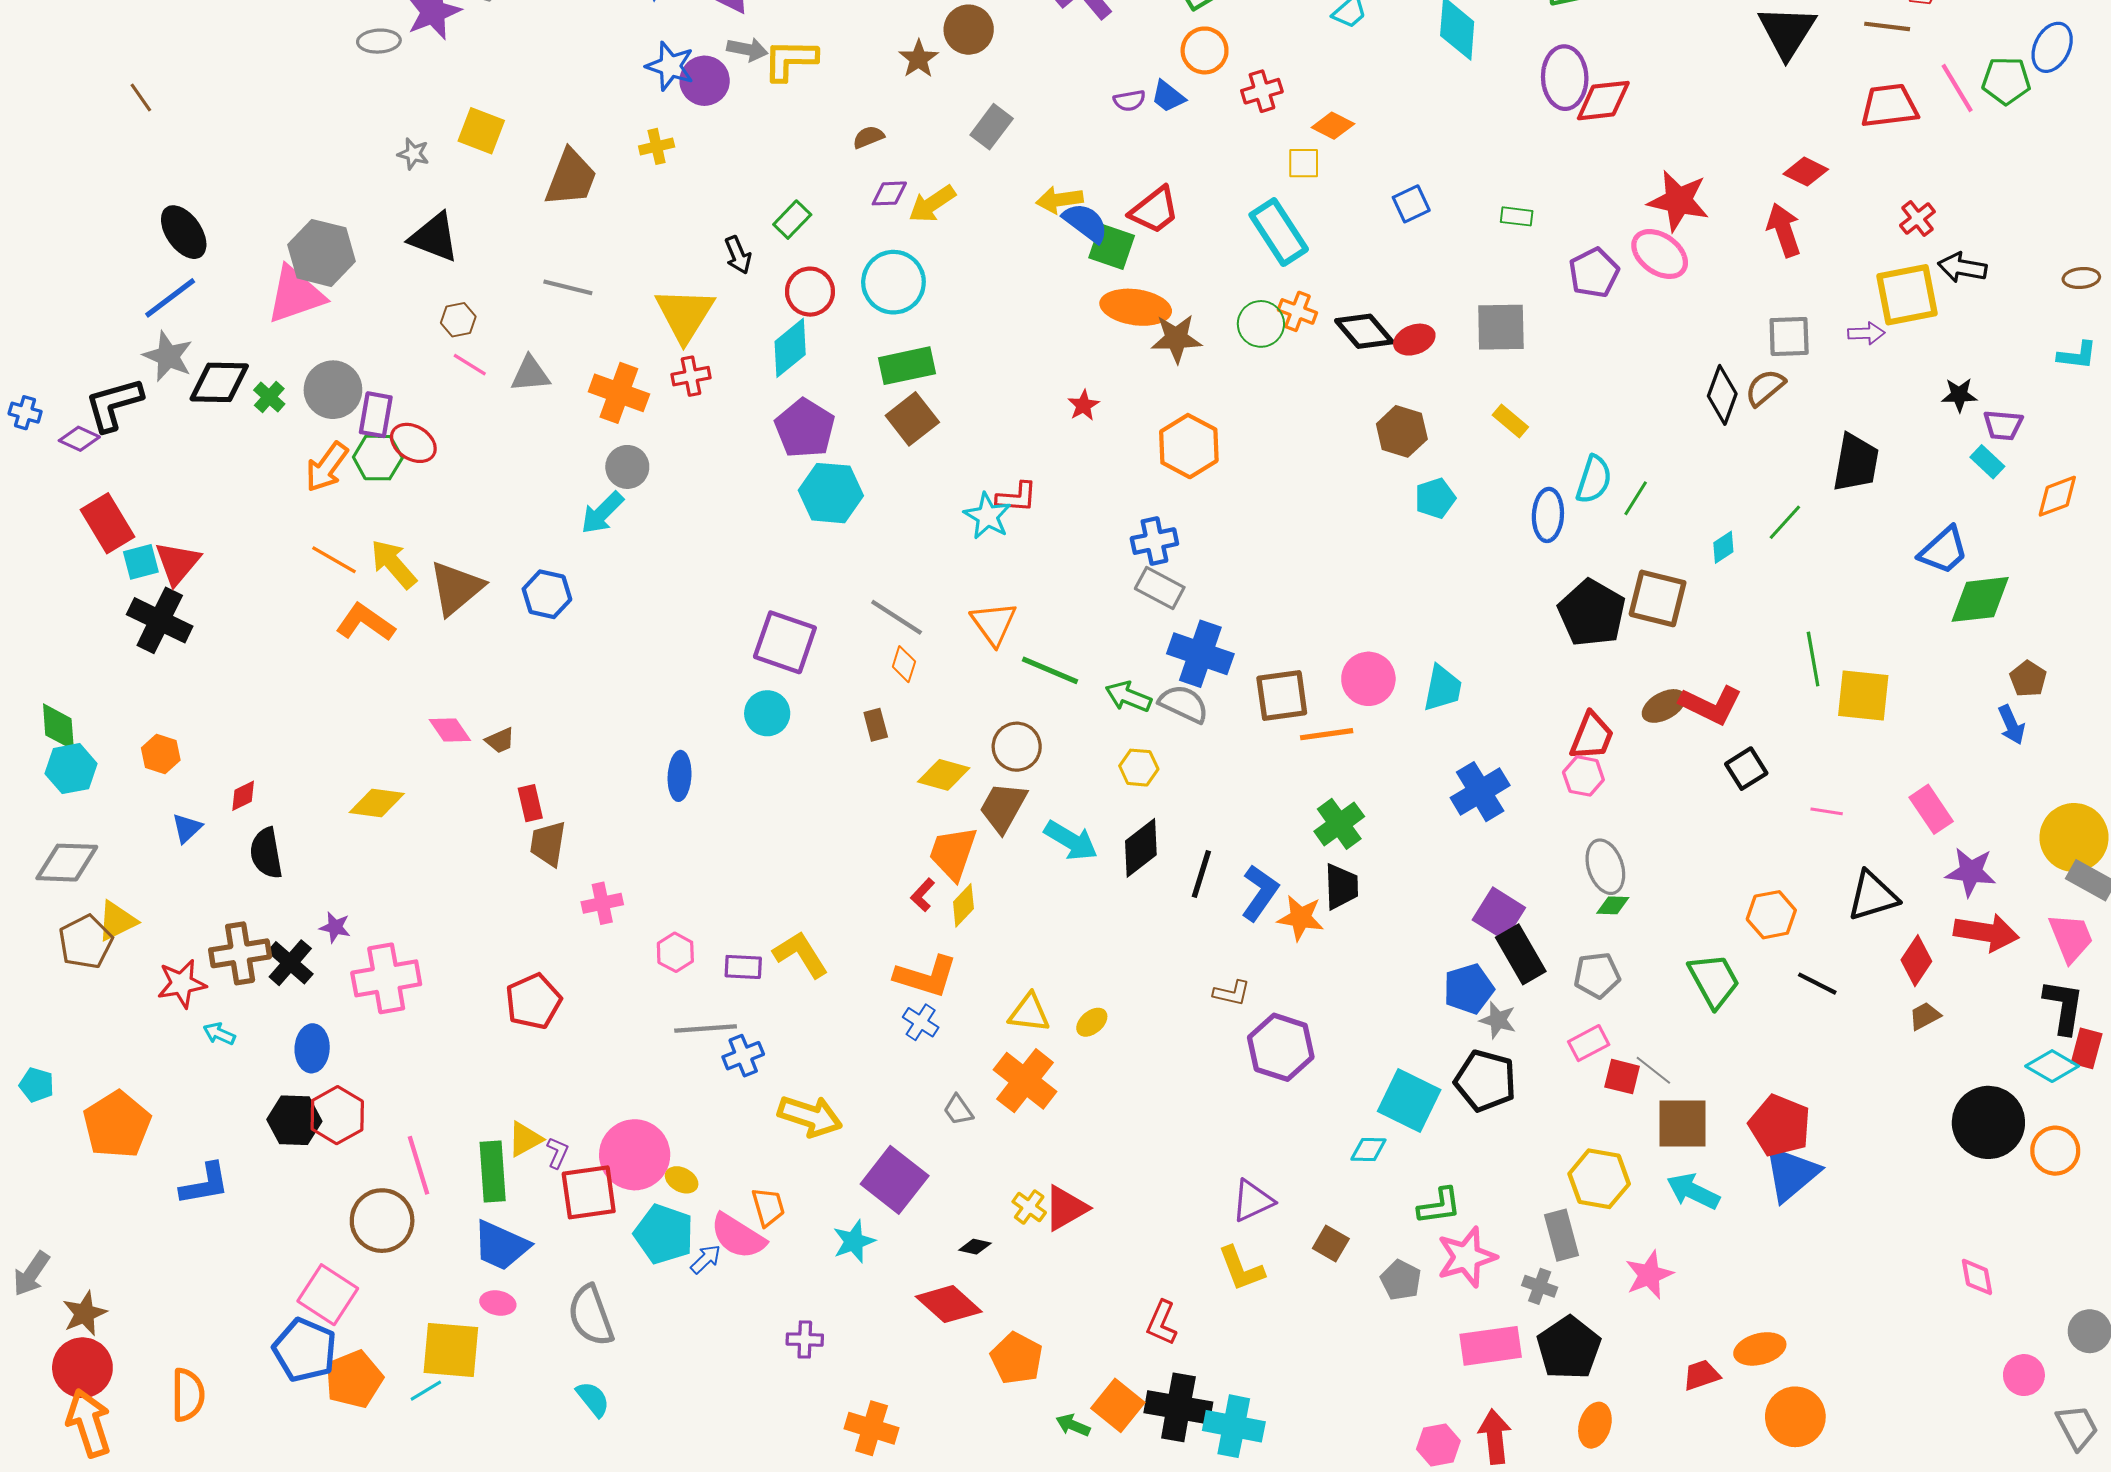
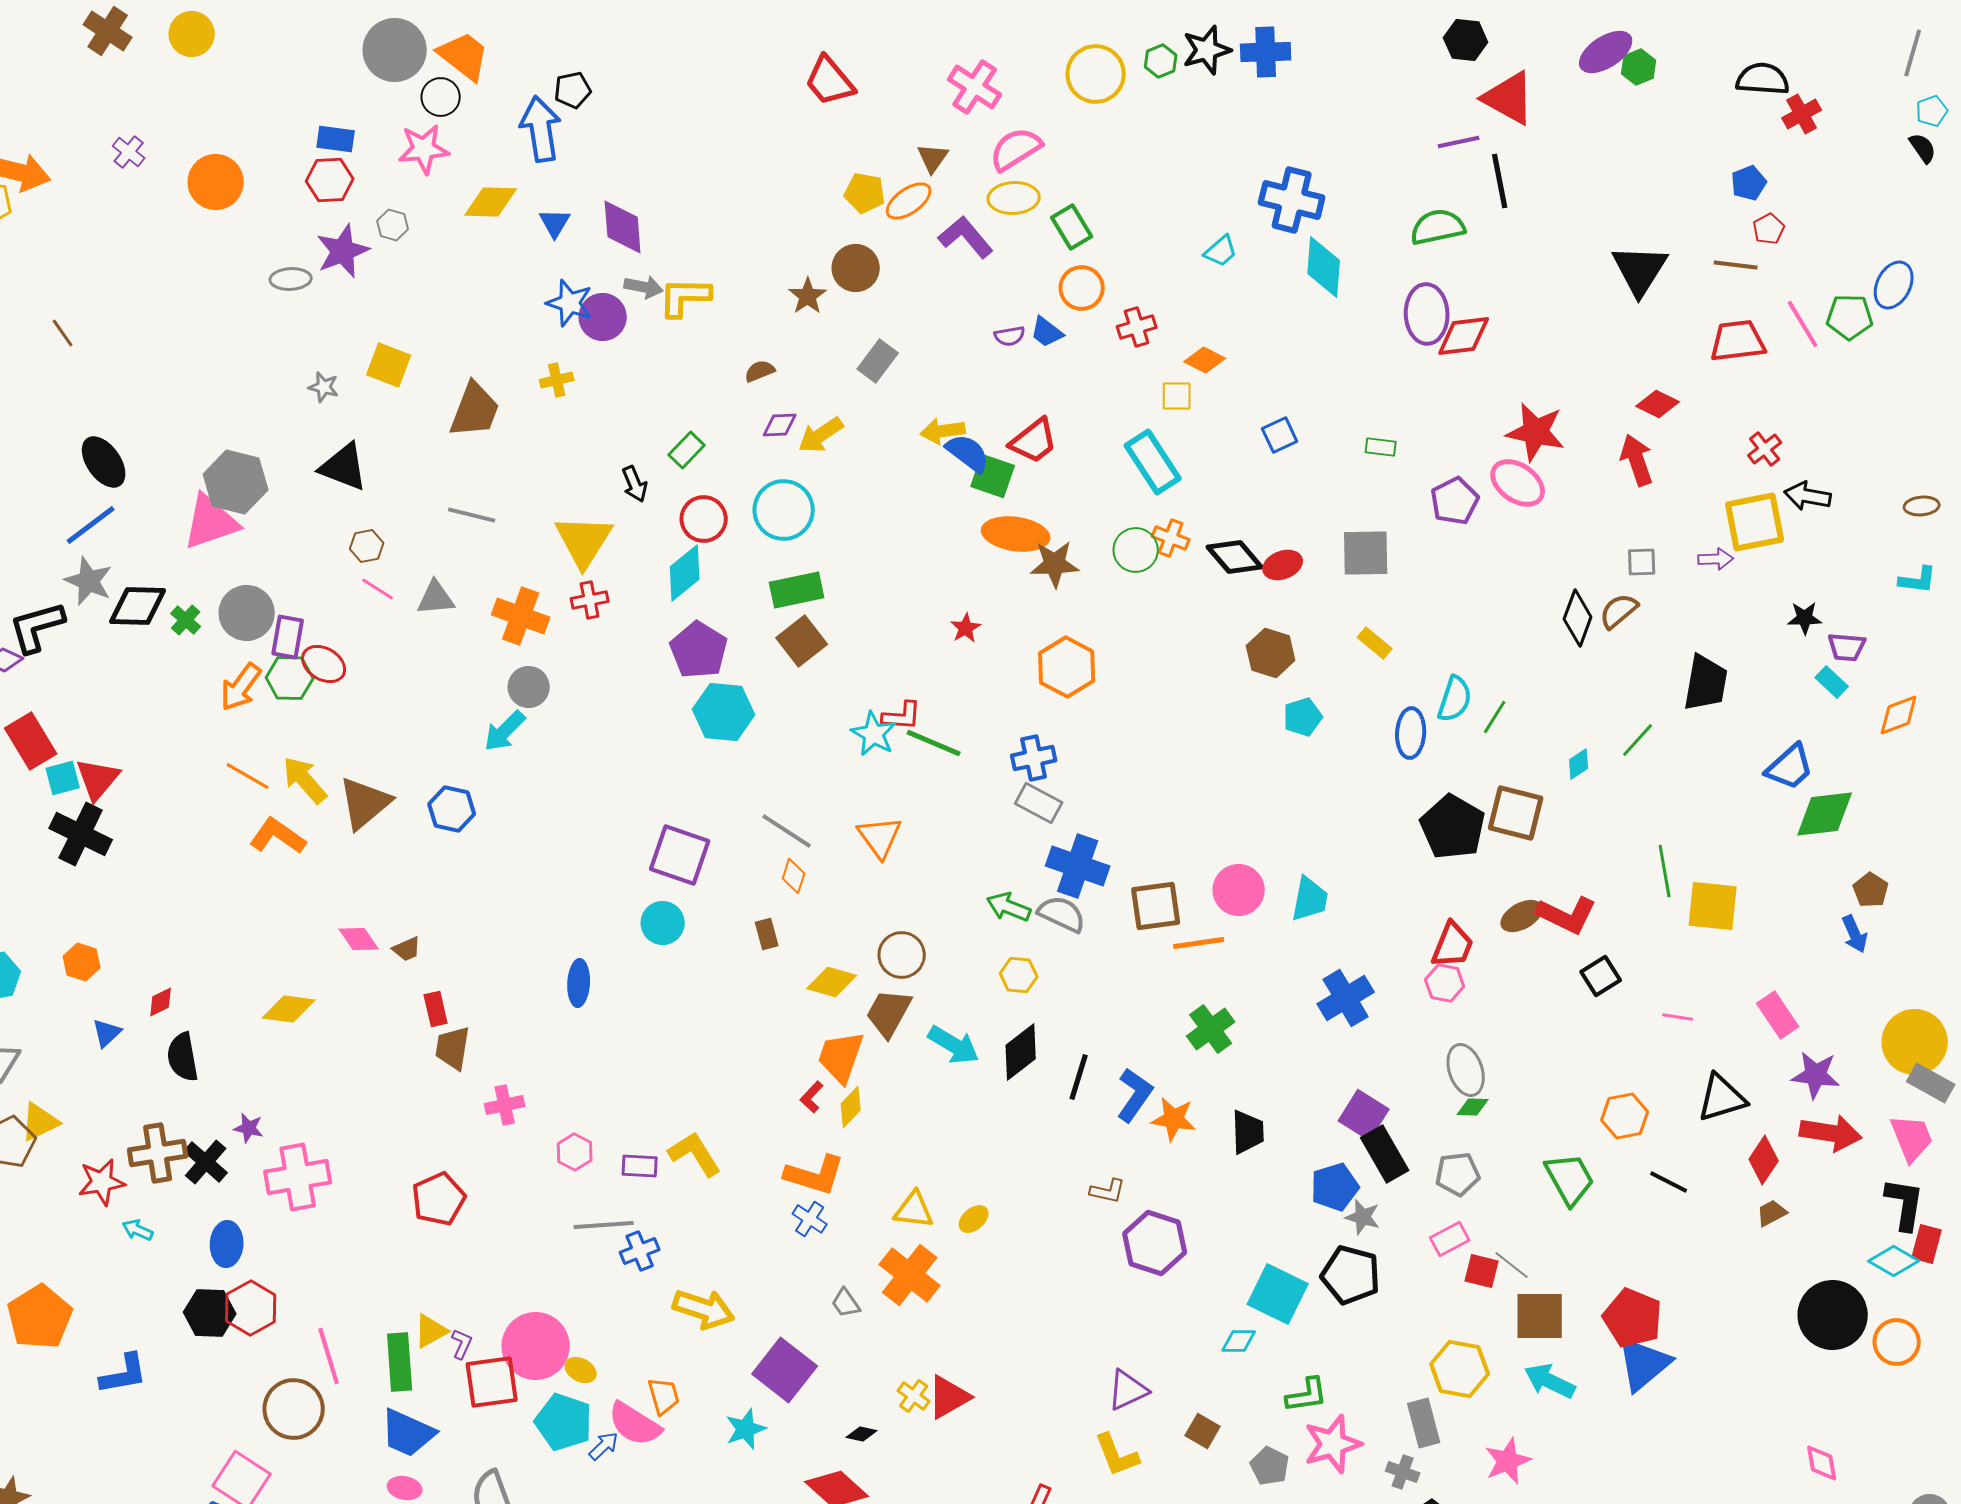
gray square: (1789, 336) -> (1642, 562), size x0.7
green line: (1050, 670) -> (934, 743), moved
black trapezoid: (1341, 887) -> (1248, 1132), moved

